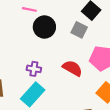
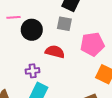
red semicircle: (72, 68) -> (55, 52), moved

